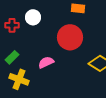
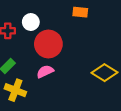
red circle: (70, 37) -> (48, 44), moved

